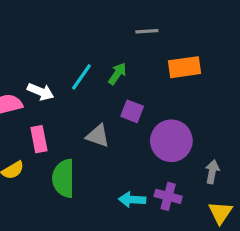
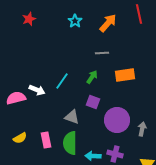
green arrow: (117, 74) -> (92, 77), moved
pink rectangle: (39, 139) -> (46, 140), moved
gray arrow: (212, 172) -> (142, 129), moved
green semicircle: (63, 178) -> (70, 143), moved

